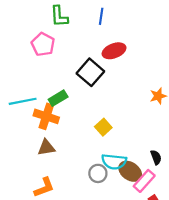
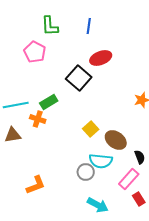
orange cross: (46, 116) -> (38, 119), size x0.7
brown triangle: (46, 148) -> (13, 135), moved
brown ellipse: (130, 171) -> (116, 140), moved

